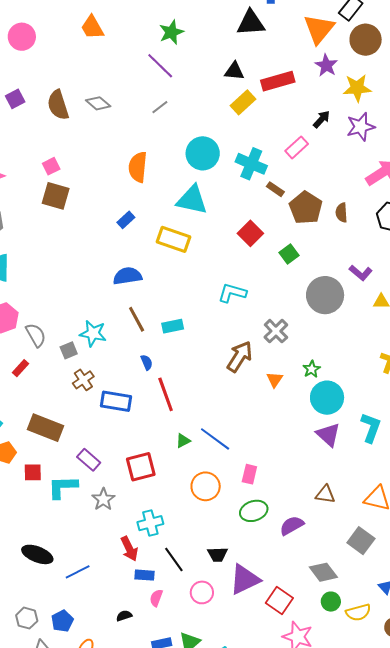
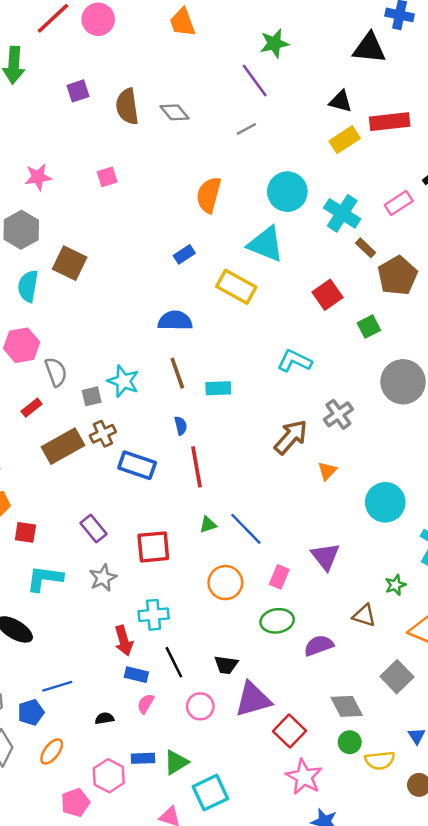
brown square: (56, 196) -> (70, 263), moved
green star: (312, 369) -> (395, 585), moved
brown rectangle: (46, 428) -> (63, 446), moved, turned -60
purple triangle: (328, 435) -> (325, 557), moved
cyan L-shape: (63, 487) -> (45, 579), moved
blue line: (78, 572) -> (57, 686), moved

